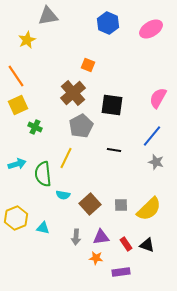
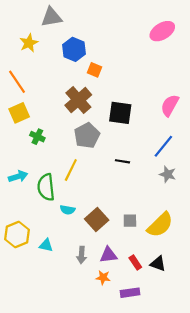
blue hexagon: (108, 23) -> (74, 49), moved

